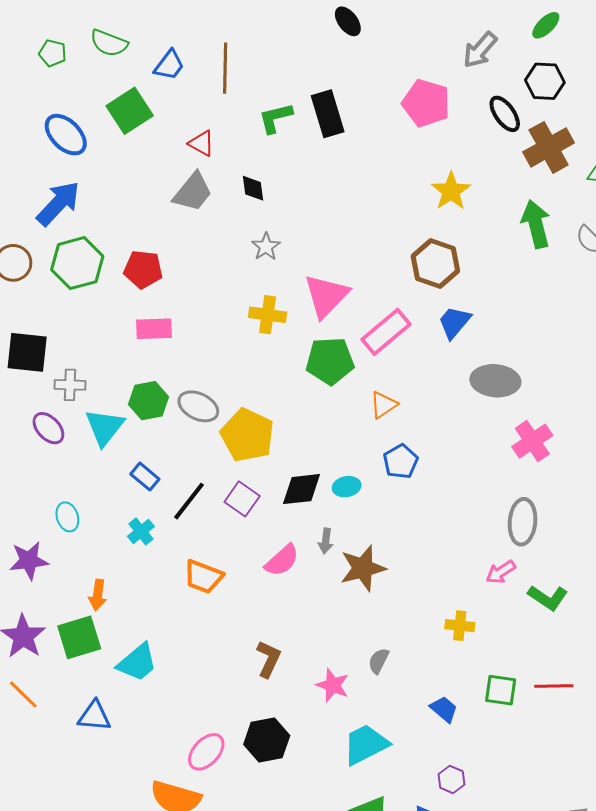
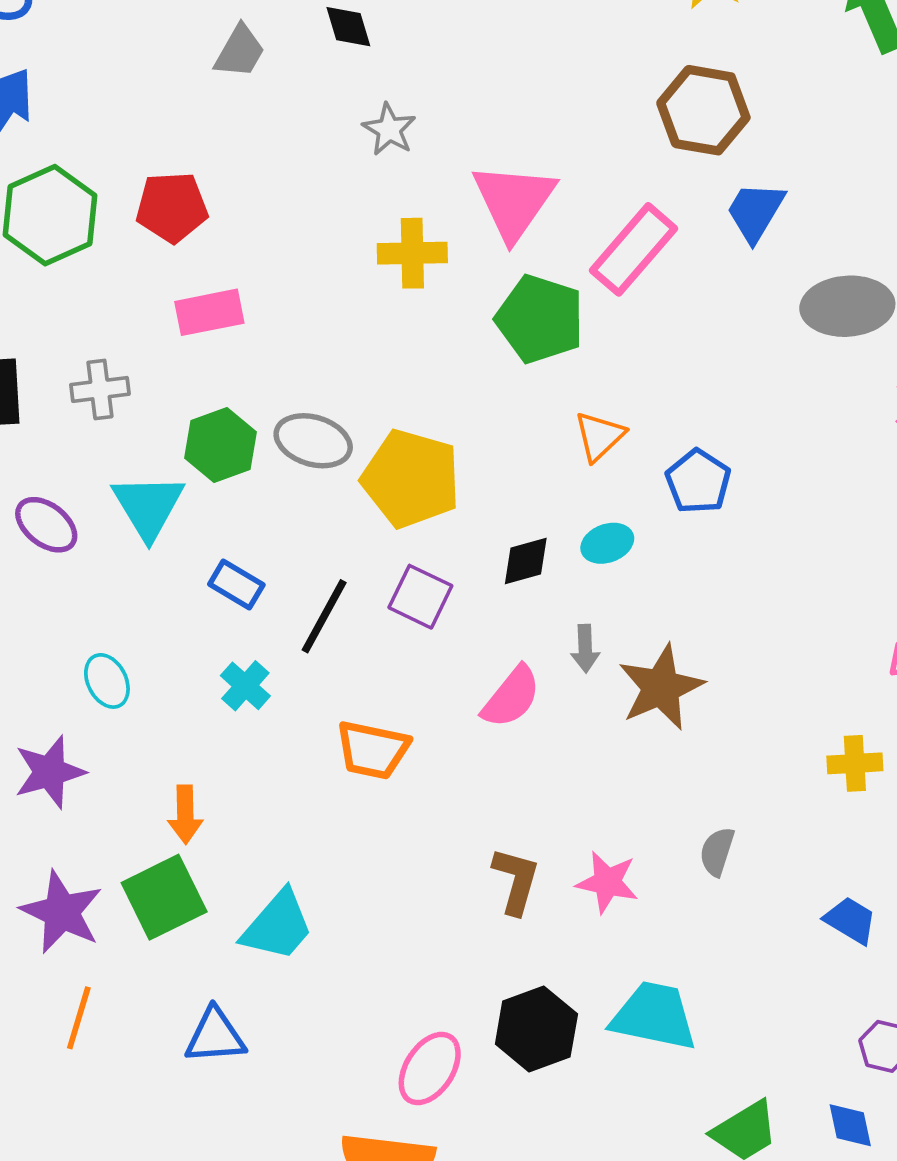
gray trapezoid: (193, 192) -> (240, 51), size x0.7
green pentagon: (330, 361) -> (540, 319), turned 30
gray cross: (70, 385) -> (100, 389), moved
orange triangle: (383, 405) -> (599, 436), moved
black diamond: (301, 489) -> (526, 561), size x0.7
pink star: (333, 685) -> (607, 882), moved
orange line: (23, 694) -> (79, 1018), turned 72
cyan trapezoid: (366, 744) -> (654, 1016), moved, turned 48

